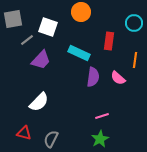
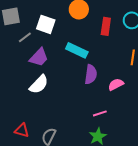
red rectangle: (109, 41) -> (106, 26), moved
pink semicircle: (118, 78) -> (116, 84), moved, turned 112
white semicircle: (39, 102) -> (39, 84), moved

